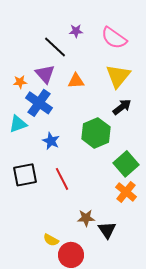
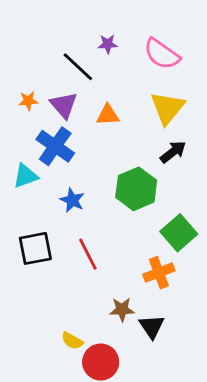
orange star: (20, 82) -> (28, 101), moved
orange cross: (126, 192) -> (159, 273), moved, turned 30

